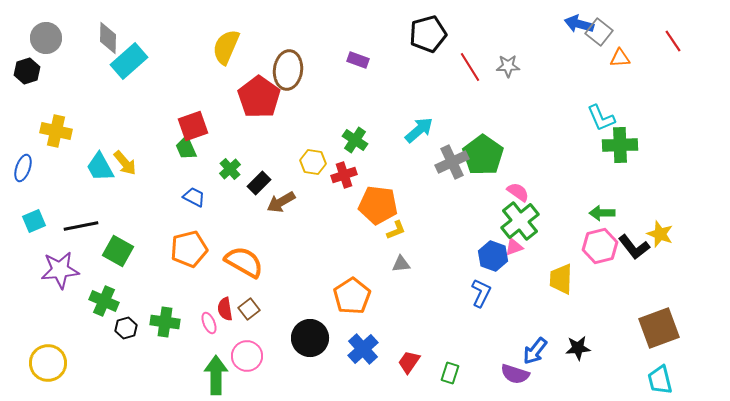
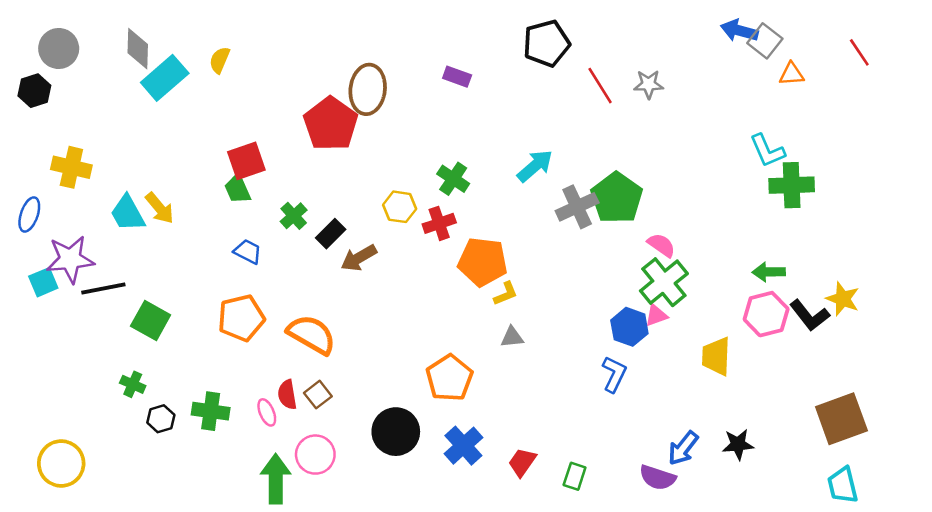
yellow semicircle: (226, 47) -> (220, 60), moved, size x0.6
purple star: (60, 270) -> (70, 259), moved
green cross: (104, 301) -> (133, 384), size x0.7

